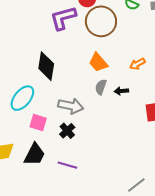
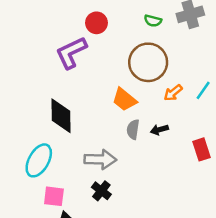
brown circle: (101, 21) -> (148, 62), moved
pink square: (38, 123) -> (54, 196), moved

